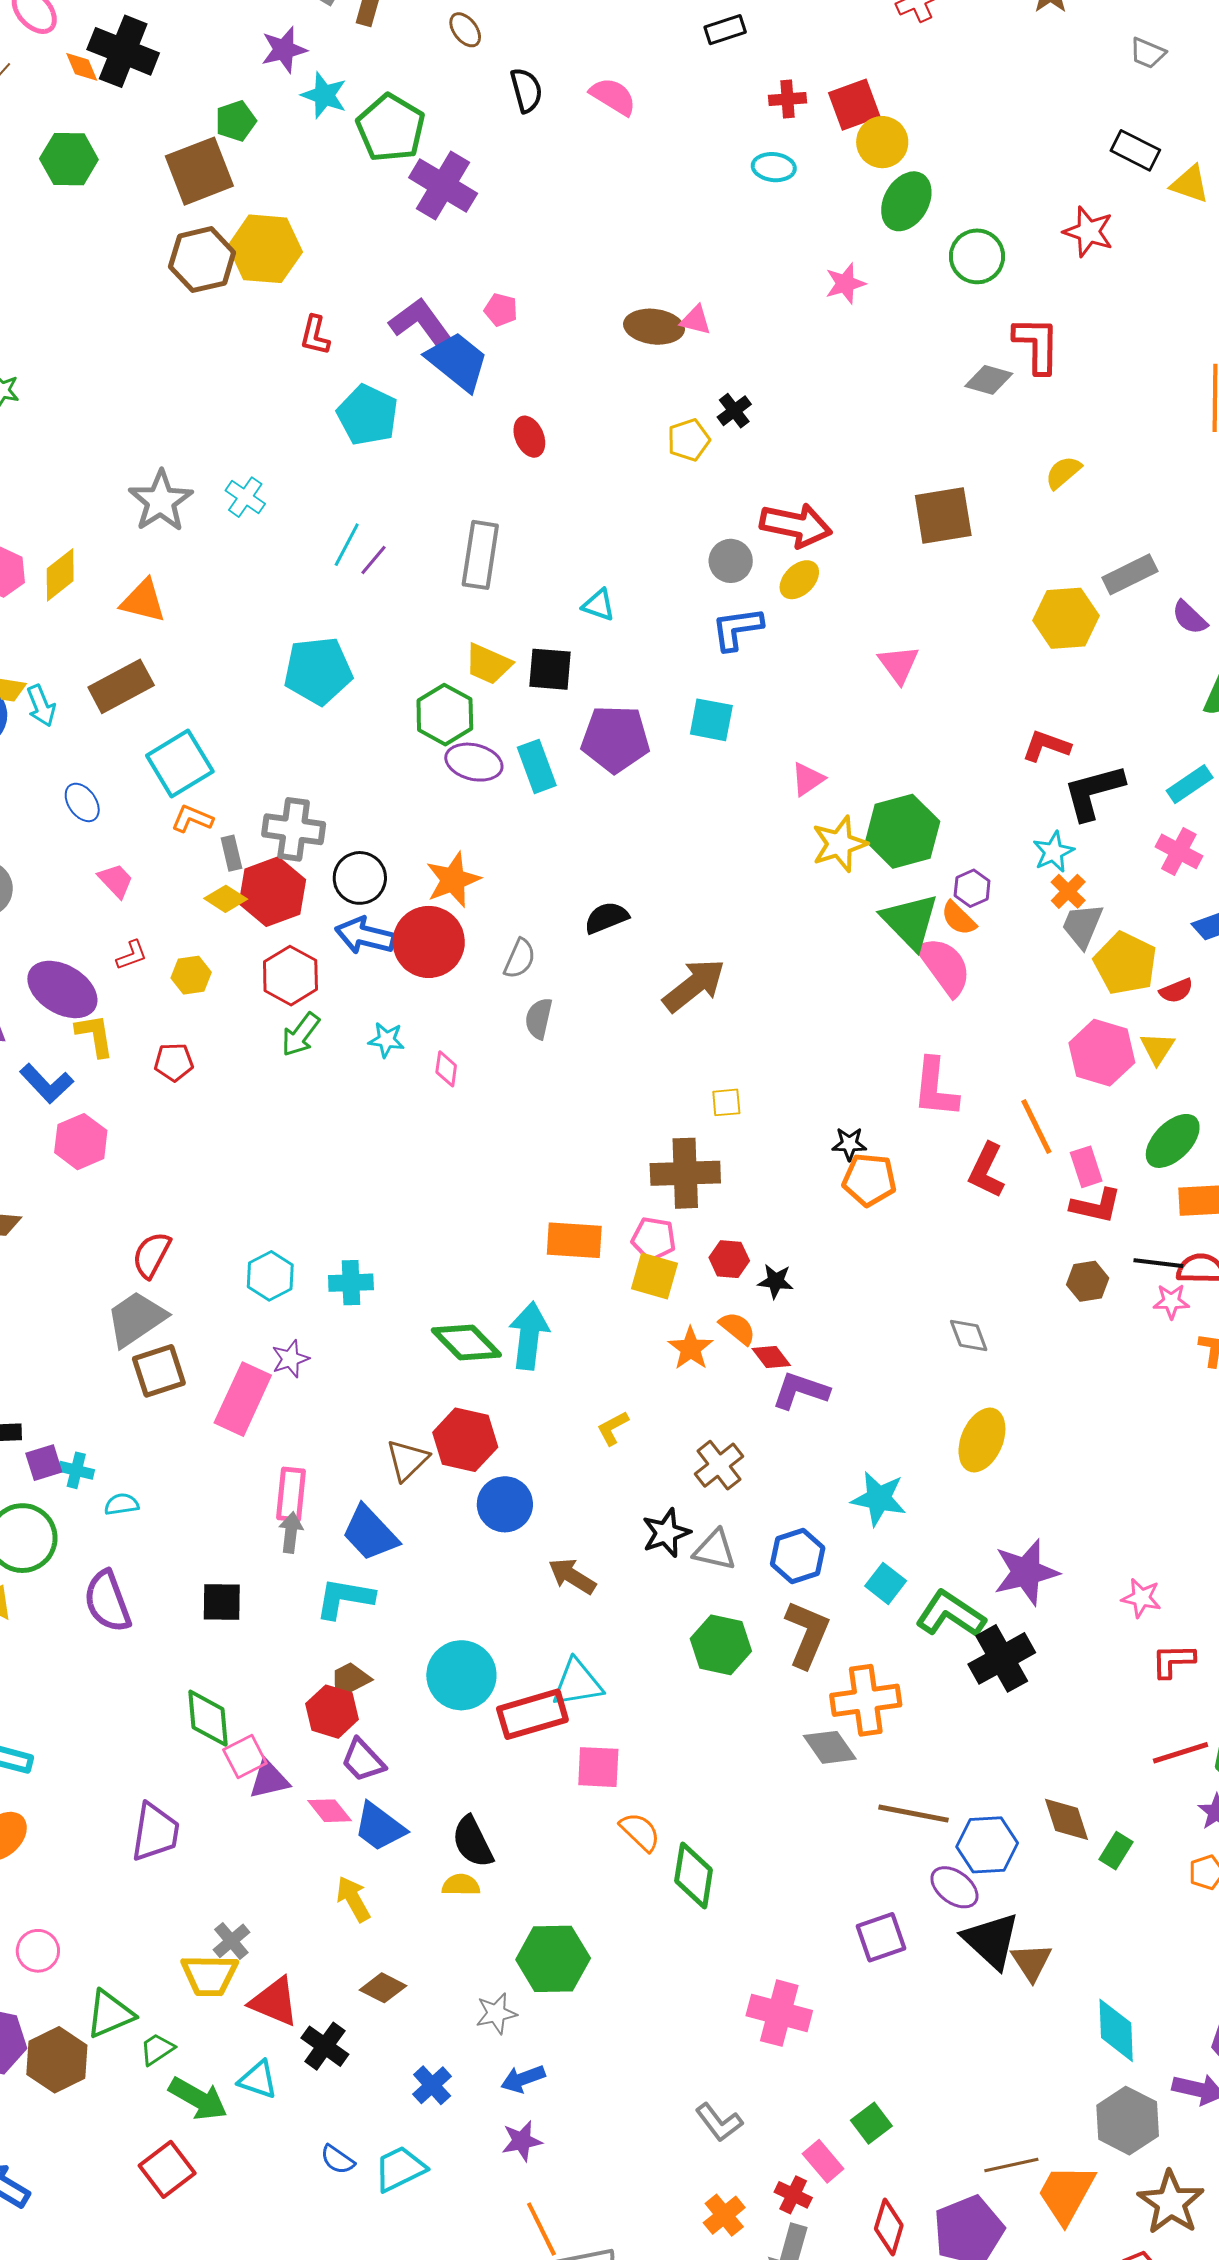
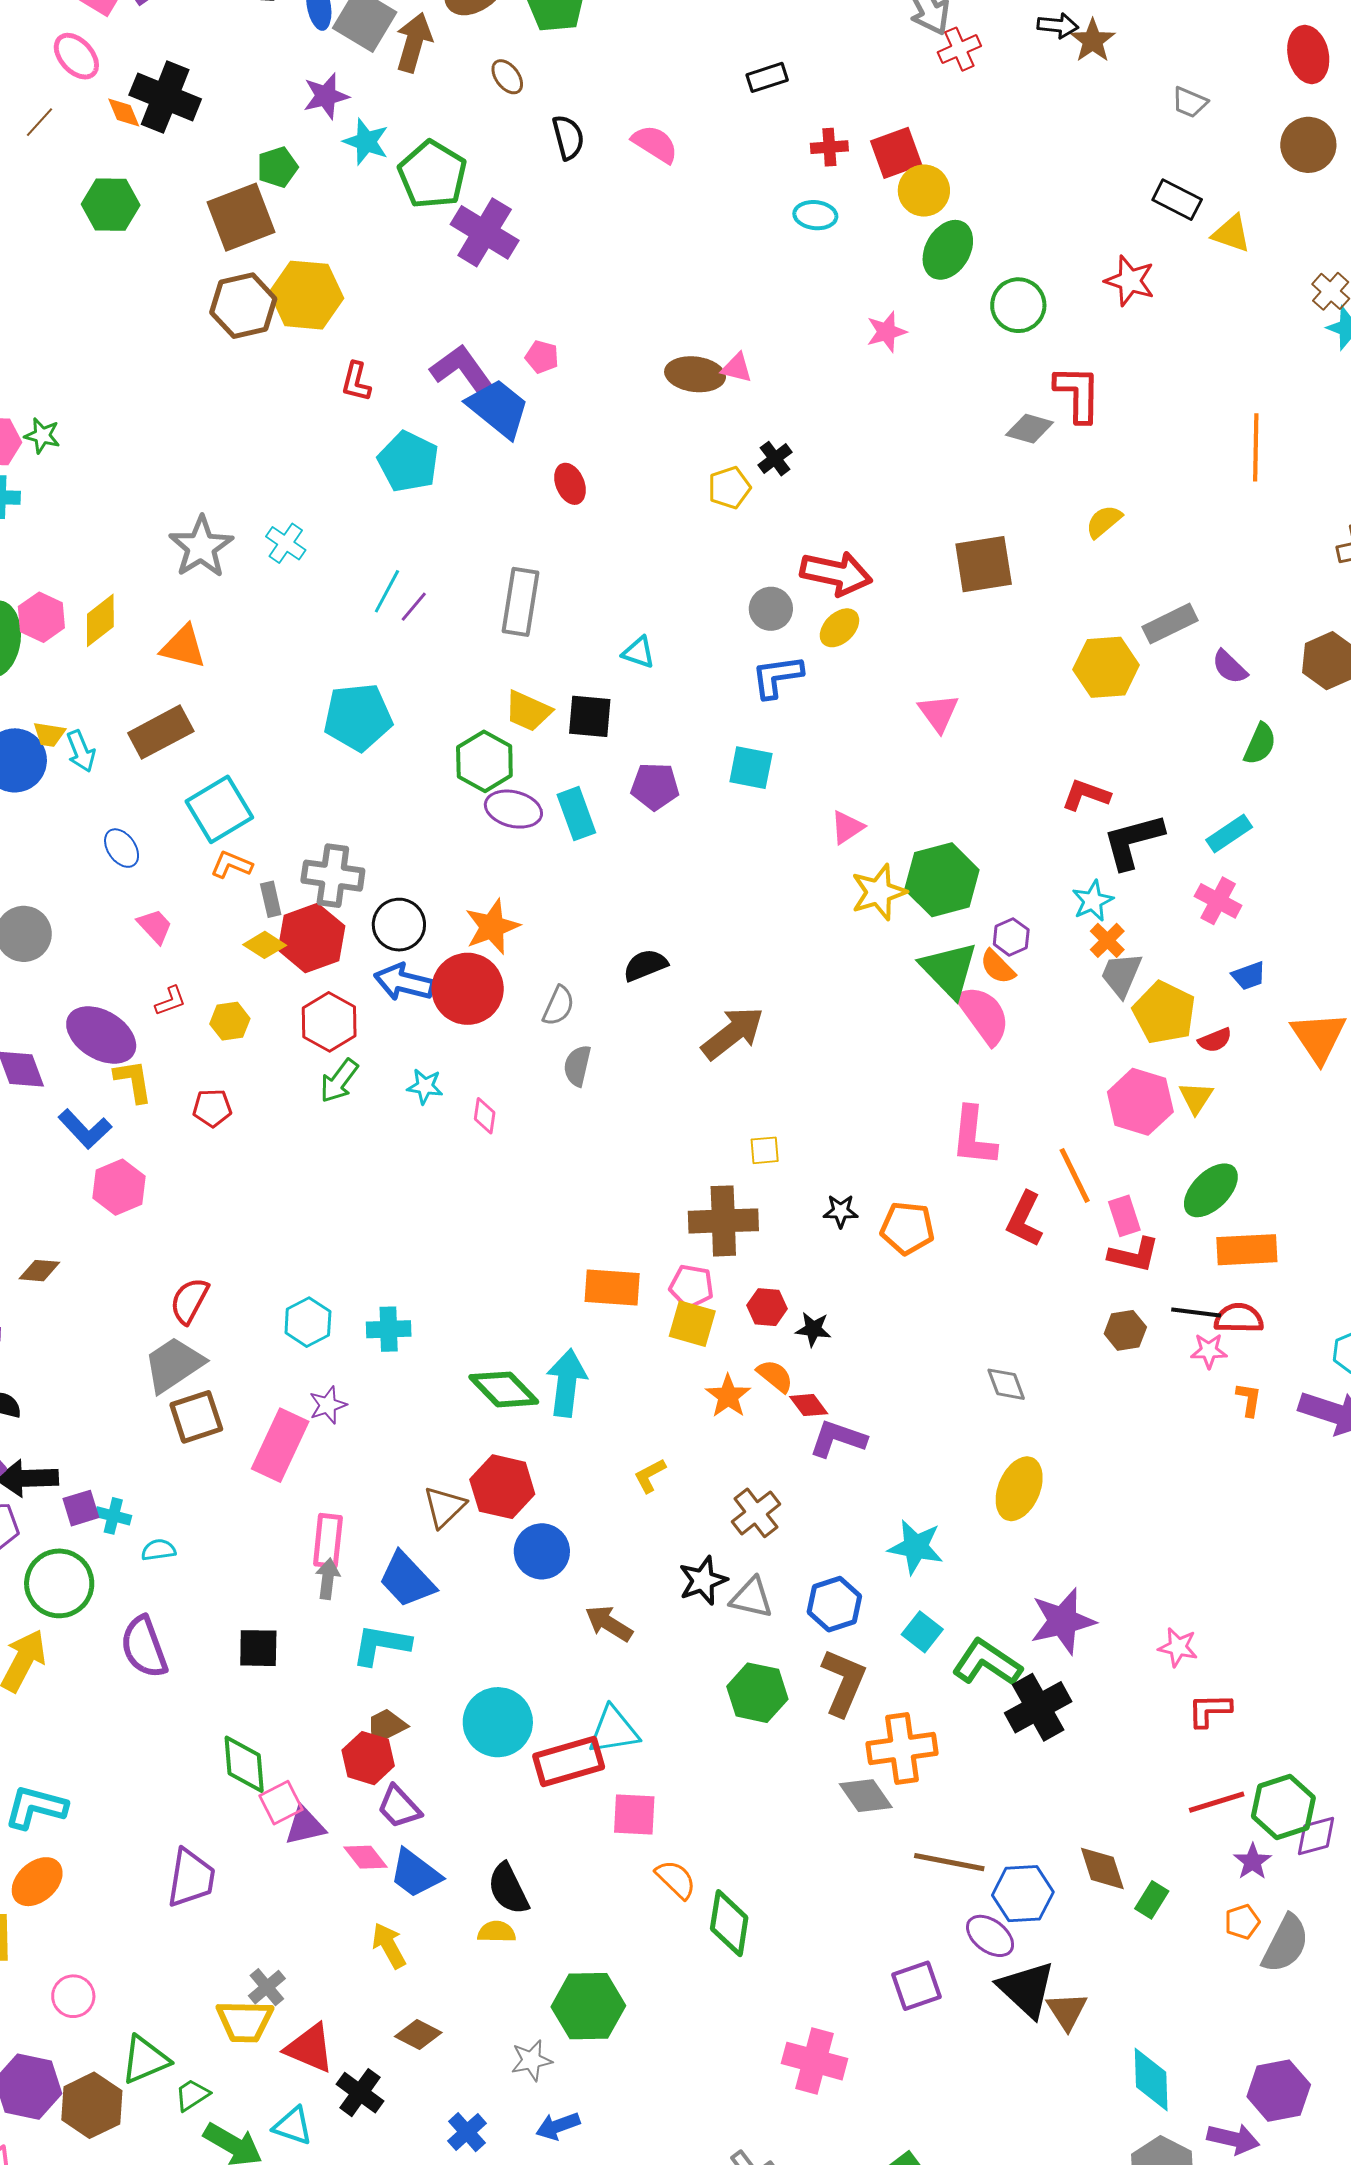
purple pentagon: (615, 739) -> (655, 786), size x0.7
black star: (849, 1144) -> (841, 1211), moved

